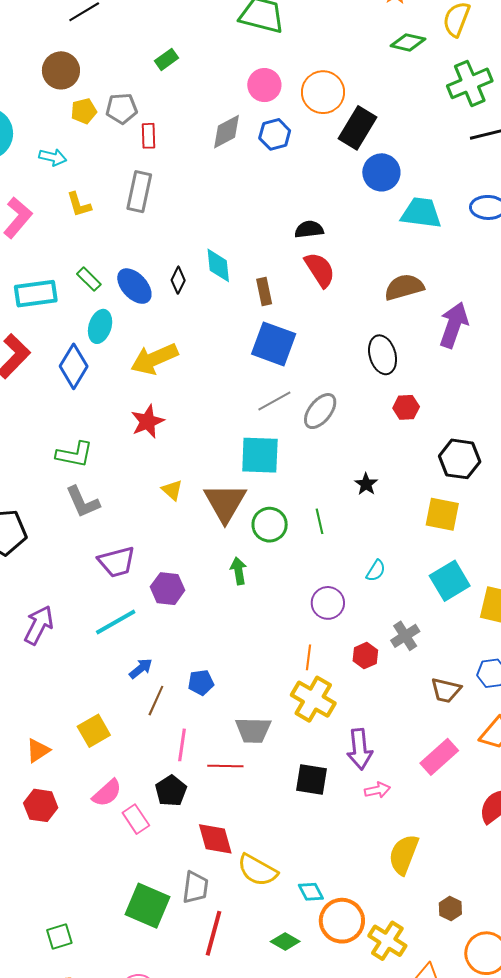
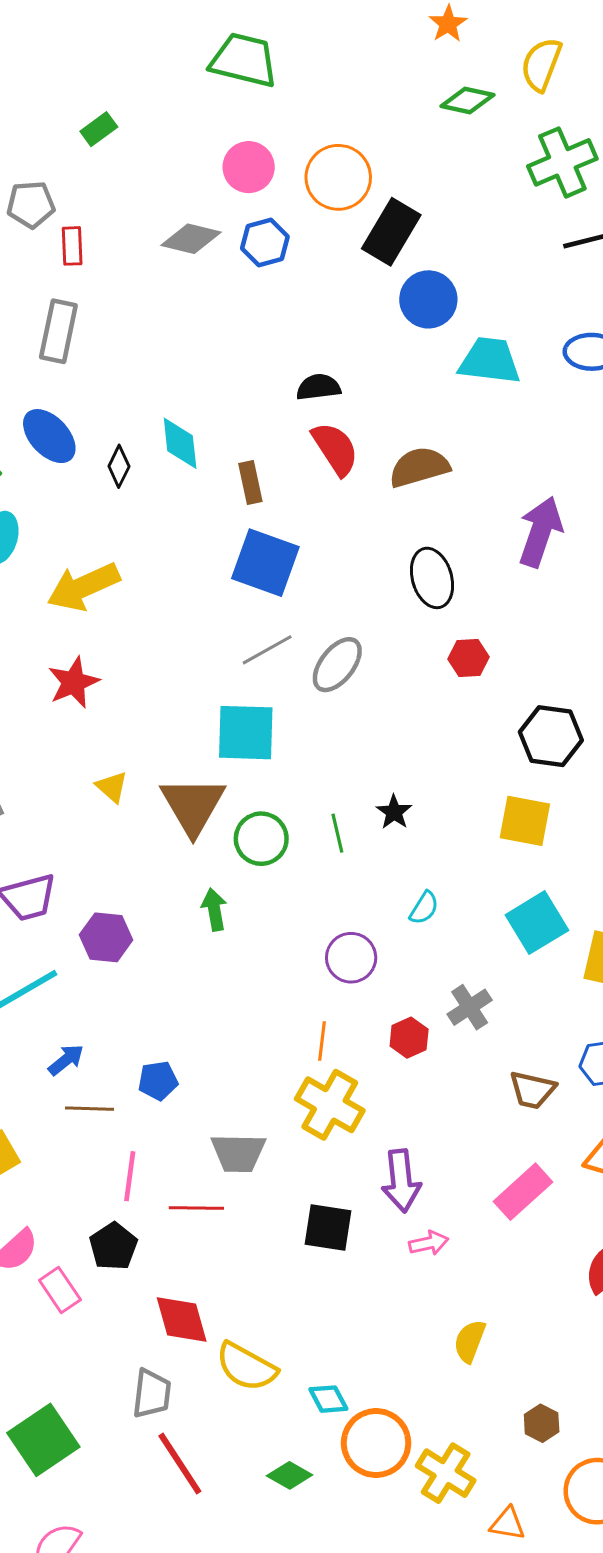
gray diamond: (226, 132) -> (191, 239), turned 42
blue ellipse: (134, 286) -> (49, 436), moved
brown semicircle: (404, 287) -> (419, 467), moved
black star: (366, 484) -> (394, 812), moved
brown line: (156, 701) -> (90, 1109), turned 68
yellow semicircle: (404, 854) -> (470, 1341), size x0.7
green square: (148, 906) -> (43, 1440), moved, turned 33
red line: (214, 933) -> (180, 1464), turned -48

